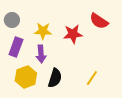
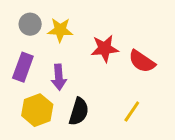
gray circle: (12, 20) -> (30, 24), moved
red semicircle: (99, 21) -> (142, 61), moved
yellow star: (43, 31) -> (60, 30), moved

